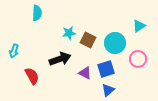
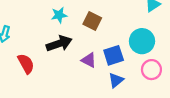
cyan star: (69, 33) -> (59, 15), moved
cyan circle: (115, 43) -> (142, 41), moved
pink circle: (138, 59) -> (151, 70), moved

